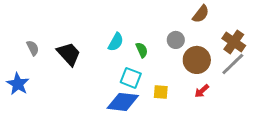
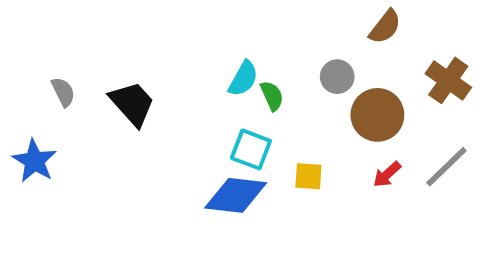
cyan semicircle: (116, 42) -> (243, 79), moved
gray line: (233, 64) -> (446, 167), moved

